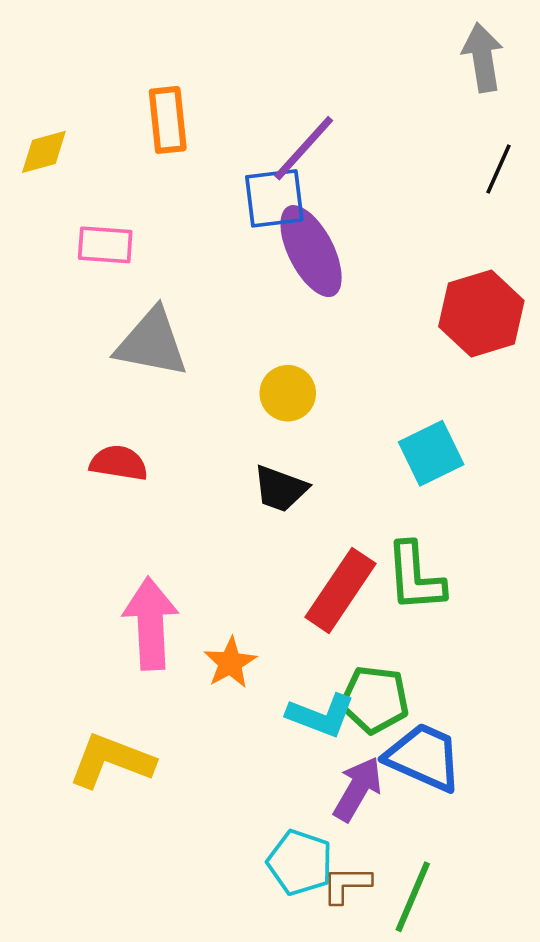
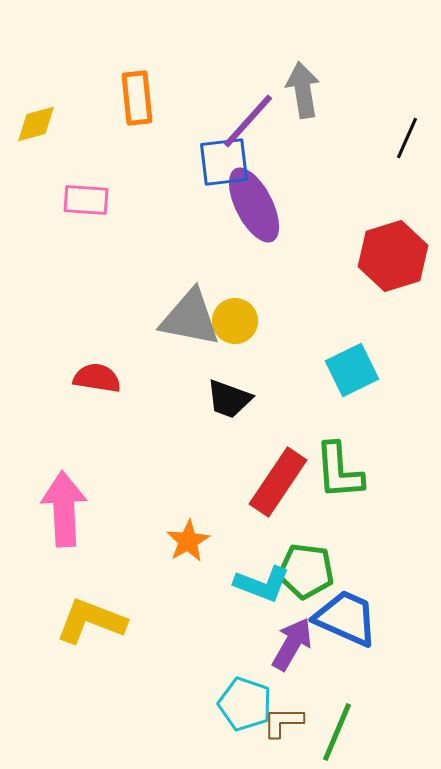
gray arrow: (483, 57) -> (303, 90), moved
gray triangle: (152, 343) -> (190, 318), moved
pink arrow: (151, 624) -> (64, 509), moved

